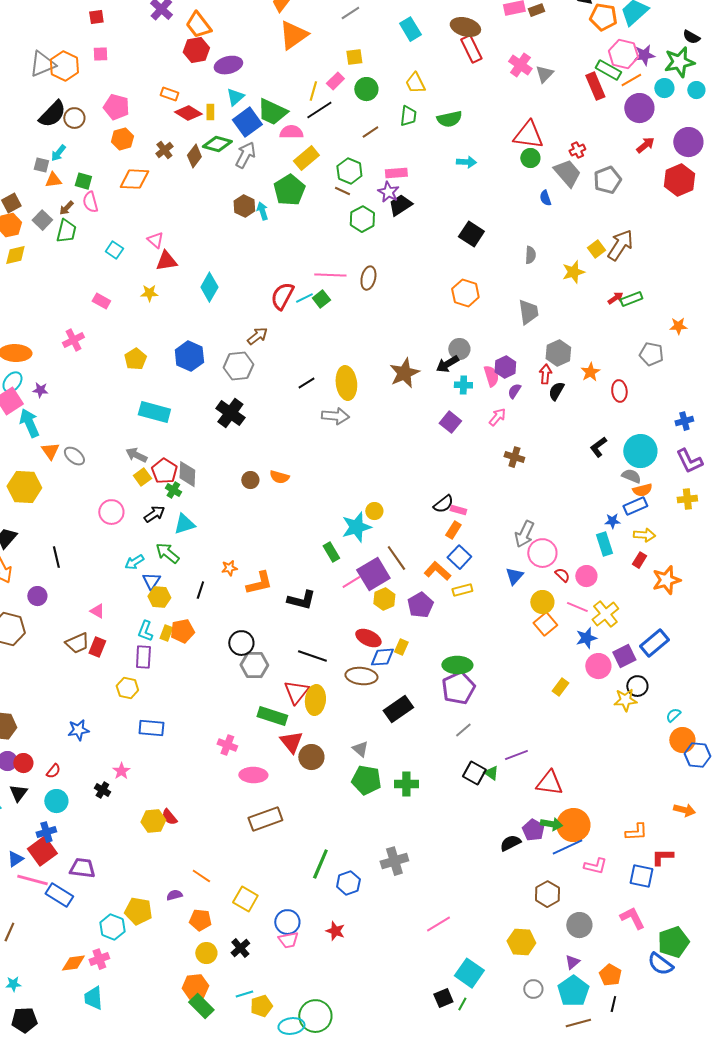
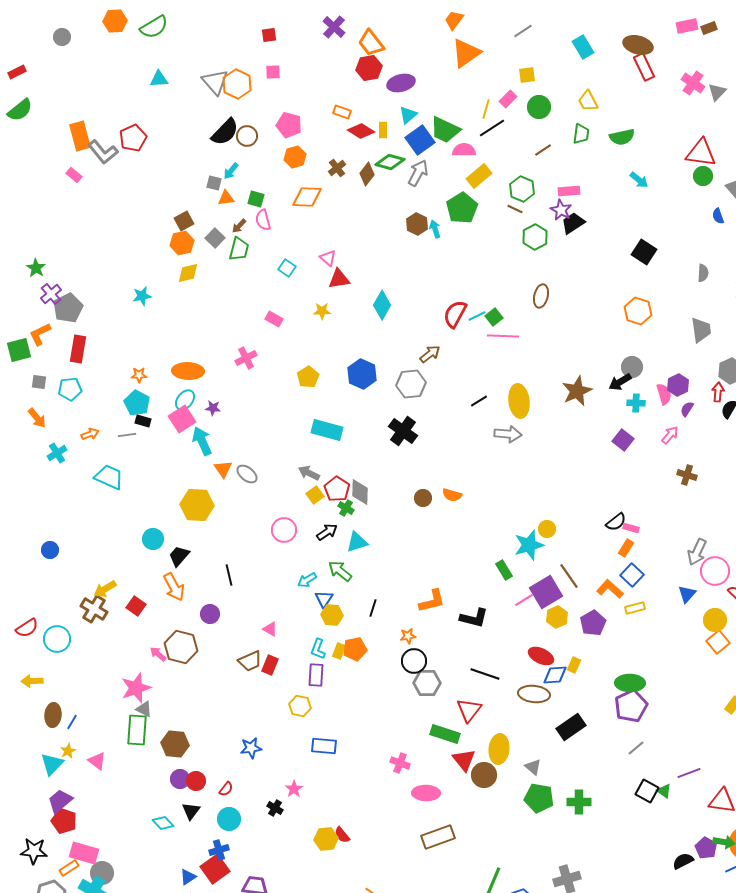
gray triangle: (42, 64) -> (215, 82), turned -48
cyan arrow: (466, 162) -> (639, 180), turned 36
pink line: (330, 275) -> (503, 336), moved
orange star: (229, 568) -> (408, 636), moved
yellow ellipse: (315, 700) -> (499, 749), moved

